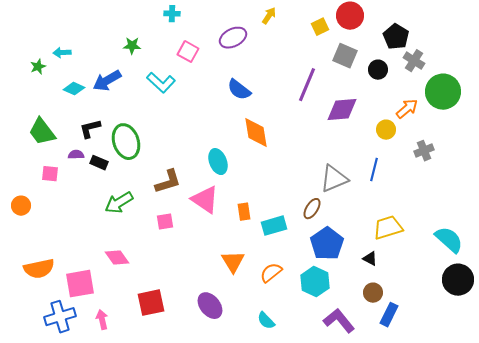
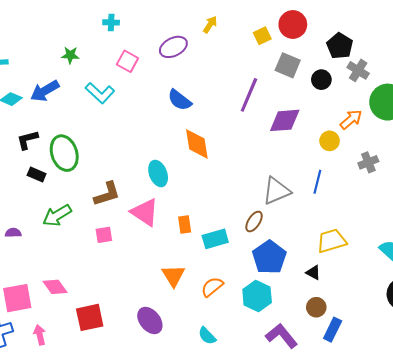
purple semicircle: (76, 155) -> (13, 233), moved
pink diamond: (117, 258) -> (55, 287), moved

